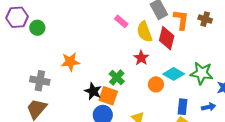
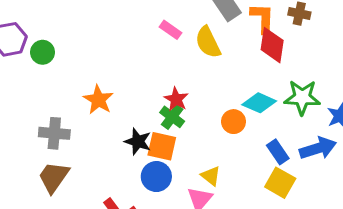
red diamond: (167, 38) -> (272, 45), moved
red star: (141, 58) -> (176, 99), moved
orange star: (70, 62) -> (98, 100), turned -30
blue rectangle: (183, 107) -> (278, 152), turned -35
blue arrow: (209, 107) -> (318, 148), size x1.6

